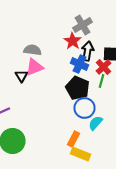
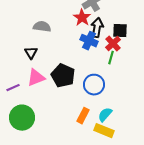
pink triangle: (34, 67) -> (36, 78), moved
black pentagon: (78, 88) -> (63, 76), moved
cyan semicircle: (96, 123) -> (105, 115), moved
yellow rectangle: (80, 154) -> (104, 131), moved

